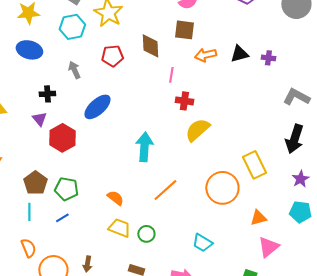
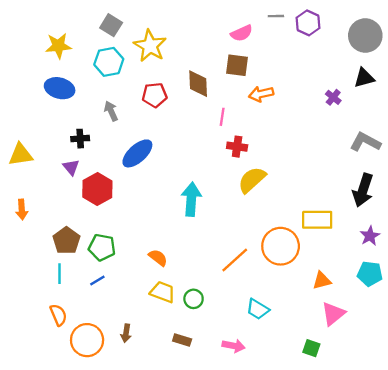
black triangle: (239, 54) -> (364, 78), moved
purple cross: (268, 58) -> (333, 97), turned 32
yellow rectangle: (254, 165) -> (317, 220), turned -64
orange line: (165, 190) -> (235, 260), moved

